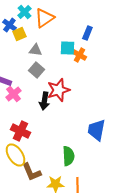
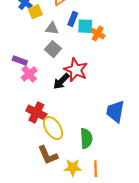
blue rectangle: (87, 33) -> (73, 19), moved
red star: (58, 90) -> (76, 70), turned -30
black arrow: (44, 101) -> (61, 81), turned 36
yellow ellipse: (15, 155) -> (53, 128), moved

